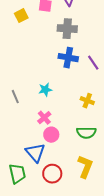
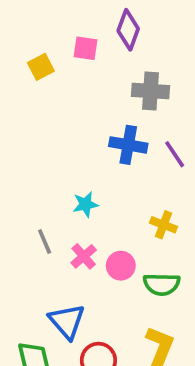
gray cross: (67, 29) -> (150, 91), moved
gray line: (15, 97) -> (45, 241), moved
pink circle: (51, 135) -> (121, 266), moved

